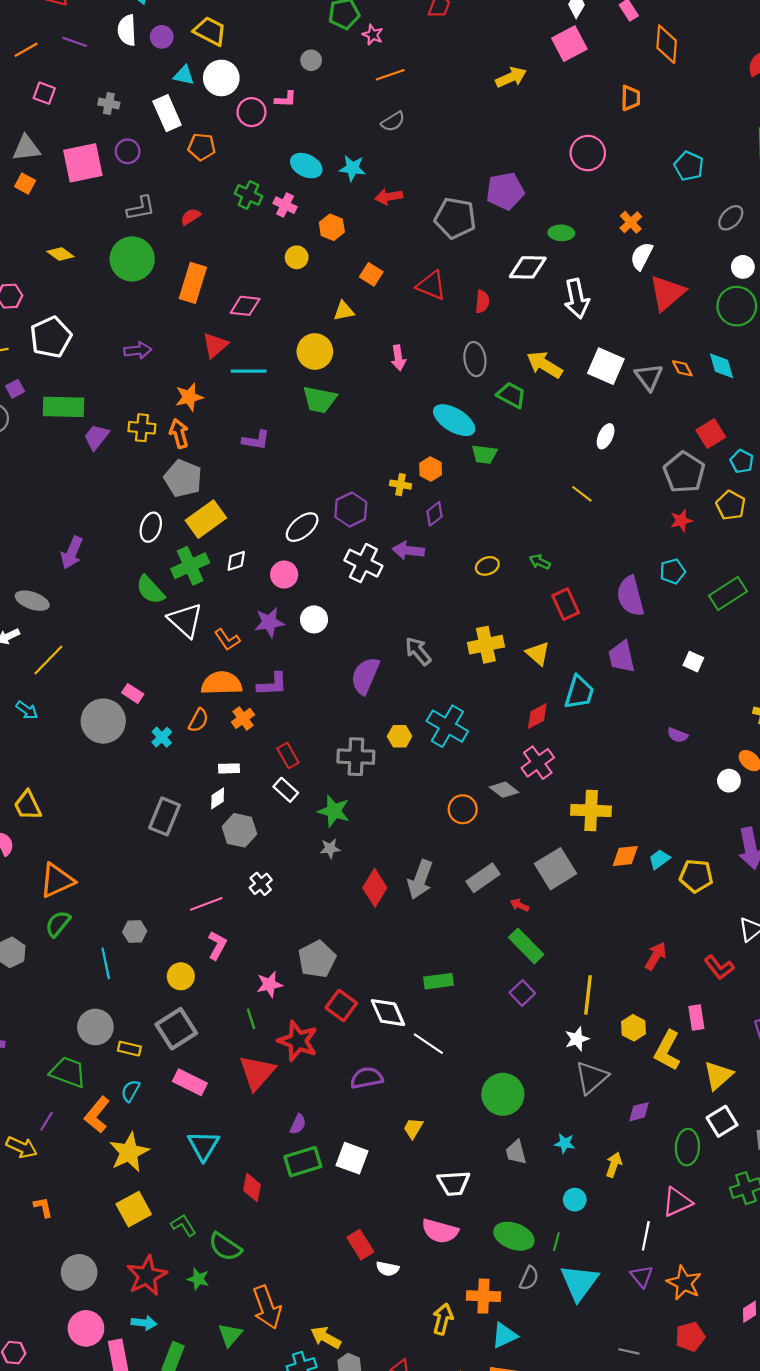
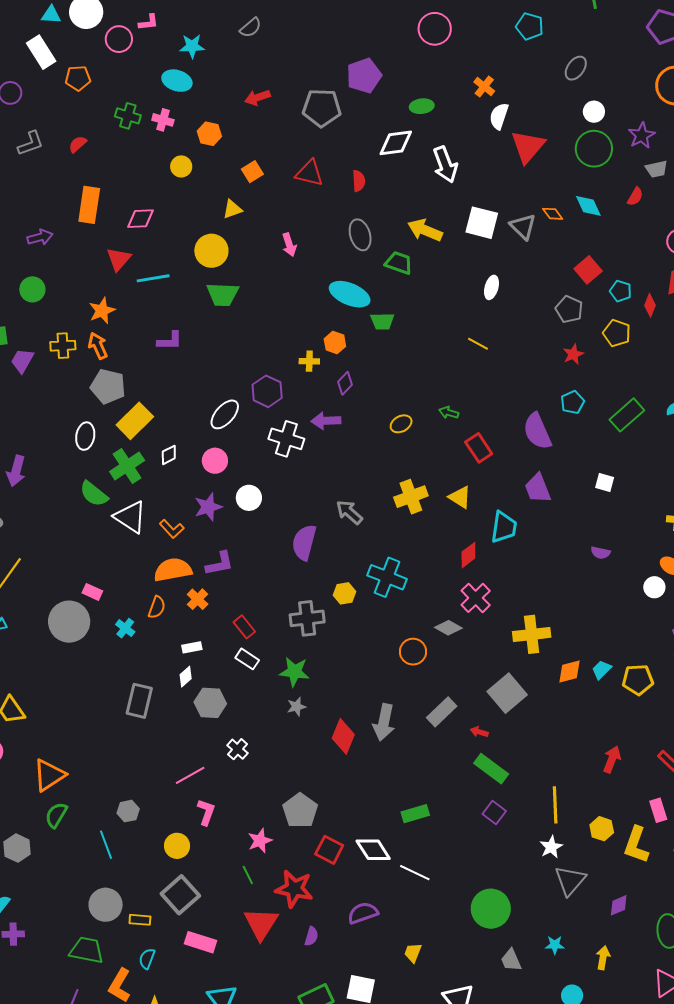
cyan star: (352, 168) -> (192, 46), moved
green circle: (132, 259) -> (32, 289), moved, size x0.6
orange square: (371, 274) -> (252, 172), turned 35
purple arrow: (138, 350) -> (40, 237), moved
gray pentagon: (684, 472) -> (569, 309), size x0.7
purple semicircle: (298, 1124) -> (311, 936), moved

